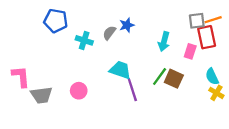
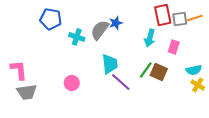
gray semicircle: (109, 33) -> (100, 30), size x1.5
red rectangle: (207, 37) -> (163, 15), moved
cyan trapezoid: (120, 70) -> (110, 64), turned 65
cyan semicircle: (212, 77) -> (194, 70), turned -77
purple line: (132, 90) -> (121, 82), turned -30
gray trapezoid: (42, 95) -> (27, 92), moved

